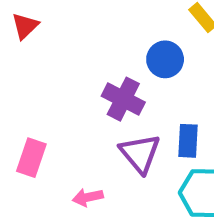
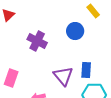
purple cross: (123, 99) -> (37, 41), moved

